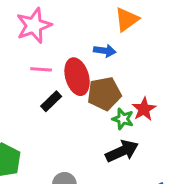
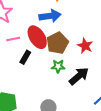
blue arrow: (105, 51) -> (50, 16), size x1.5
green star: (123, 119) -> (58, 66), moved

